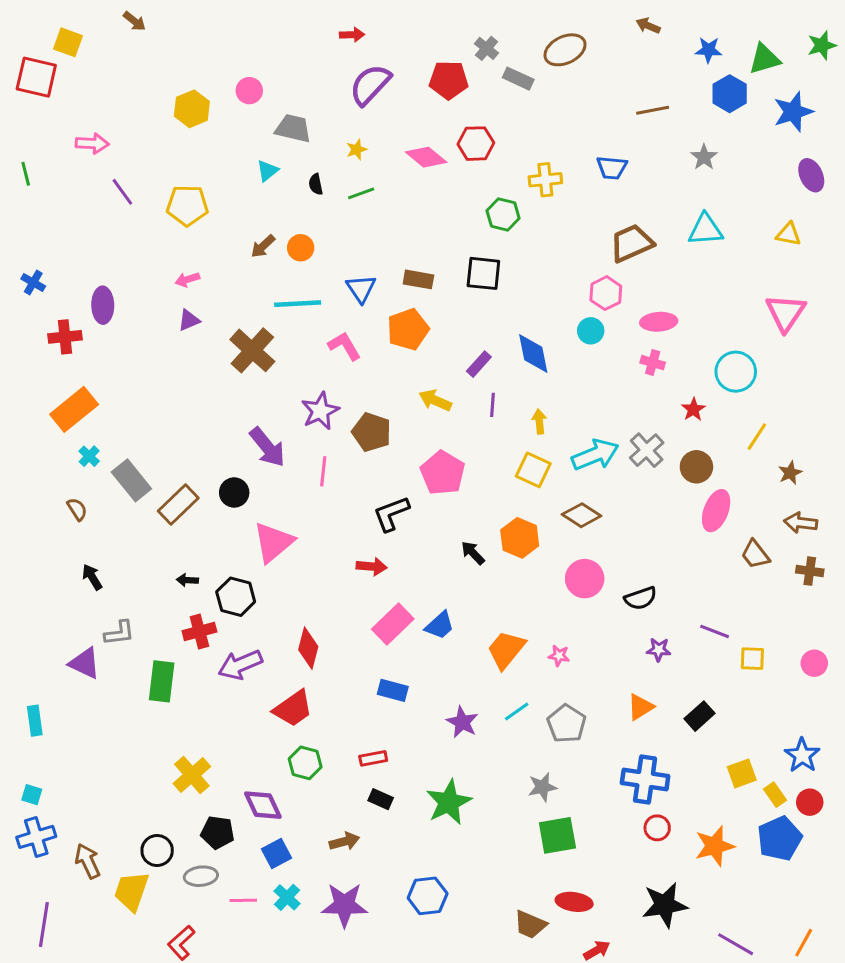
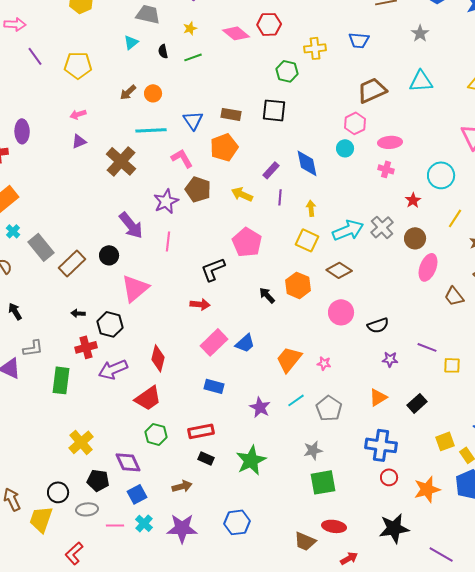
brown pentagon: (372, 432) -> (198, 189), moved
red rectangle: (373, 758) -> (201, 431), size x1.4

